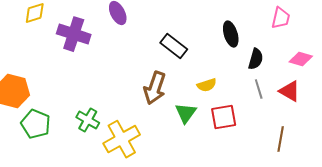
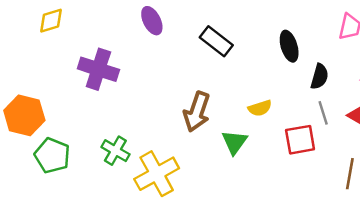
purple cross: (74, 34) -> (98, 69), moved
black rectangle: (174, 46) -> (216, 41), moved
red square: (224, 117) -> (300, 140), moved

